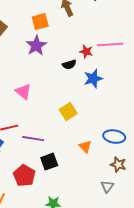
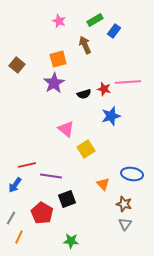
black semicircle: (69, 65) -> (84, 94), moved
pink triangle: (23, 92) -> (66, 129), moved
brown star: (118, 165) -> (124, 204), moved

